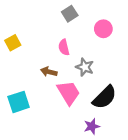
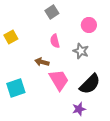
gray square: (70, 14) -> (52, 12), moved
gray star: (85, 67) -> (81, 51), moved

